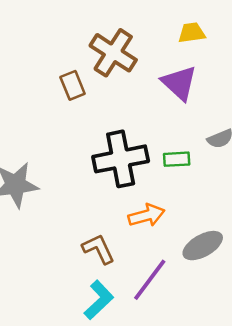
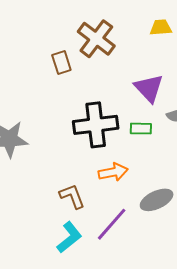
purple triangle: (179, 83) -> (149, 88), moved

